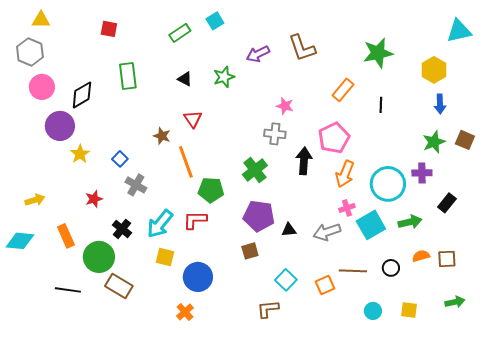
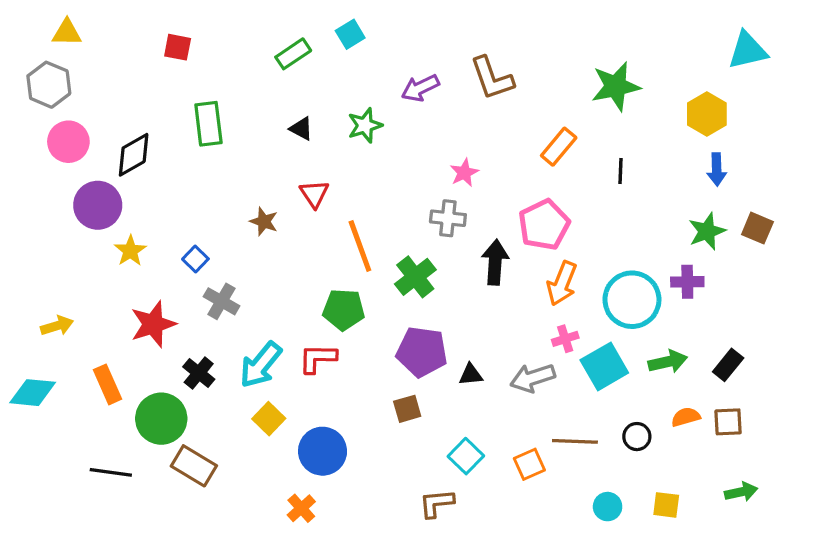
pink star: (285, 106) -> (464, 173), turned 30
orange line: (186, 162) -> (360, 246), moved
red star: (94, 199) -> (153, 324), size x1.6
black rectangle: (447, 203) -> (728, 365), moved
yellow square: (165, 257) -> (269, 419), turned 30

